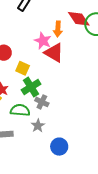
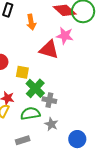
orange arrow: (58, 29) -> (31, 22), moved
pink star: (43, 41) -> (65, 36), moved

